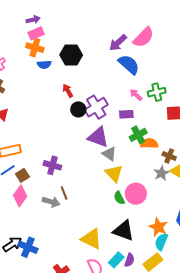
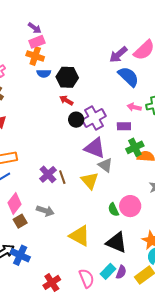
purple arrow: (33, 20) -> (35, 28), turned 48
black hexagon: (71, 55) -> (67, 77), moved
red arrow: (68, 91) -> (66, 100), turned -32
pink arrow: (136, 95) -> (134, 107), turned -32
purple cross: (52, 165) -> (48, 174), turned 30
yellow triangle: (114, 173) -> (90, 181), moved
brown square: (22, 175) -> (20, 221), moved
brown line: (64, 193) -> (62, 177), moved
yellow triangle: (91, 239) -> (80, 236), moved

